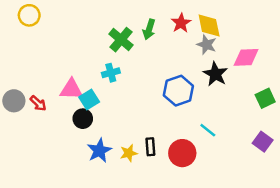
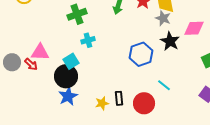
green cross: (121, 40) -> (77, 14), moved, turned 30
pink triangle: (71, 89) -> (40, 52), moved
black circle: (83, 119) -> (66, 76), size x1.5
blue star: (99, 151) -> (68, 96), moved

